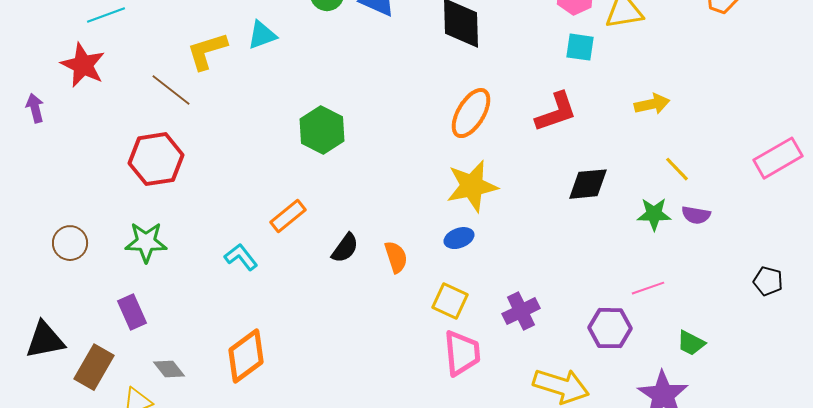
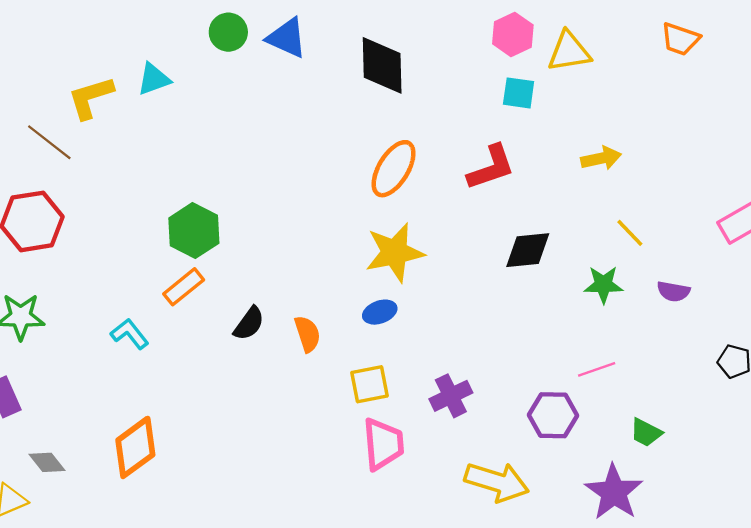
green hexagon: (322, 130) -> (194, 231), moved
purple semicircle: (696, 215) -> (673, 291), moved
yellow square: (450, 301) -> (369, 384), turned -36

